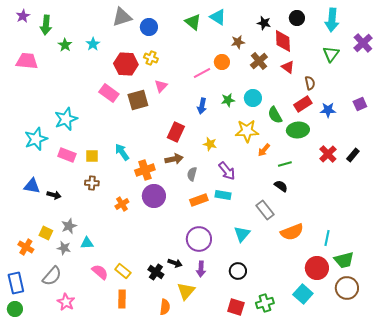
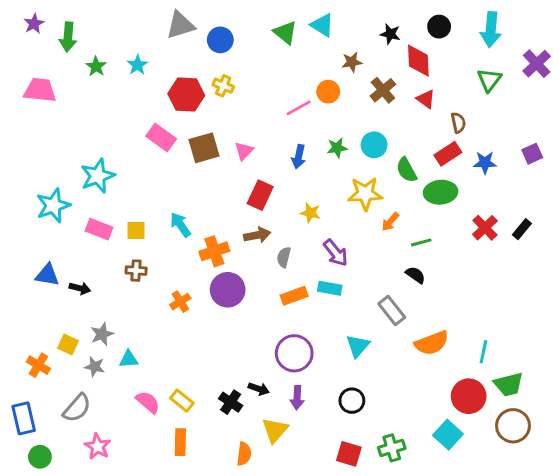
pink triangle: (161, 86) -> (244, 151), moved
green circle: (15, 309) -> (40, 457), moved

